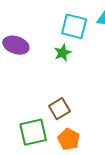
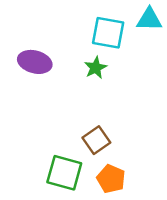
green square: (33, 132) -> (64, 173), turned 32

